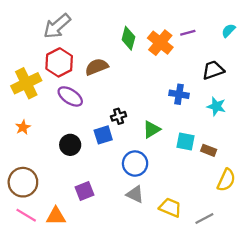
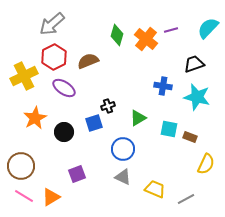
cyan semicircle: (228, 31) -> (208, 28), size x1.6
cyan star: (216, 106) -> (197, 97), size x1.5
orange star: (23, 127) -> (35, 118), moved, size x1.6
orange triangle: (56, 216) -> (51, 197), turned -30

